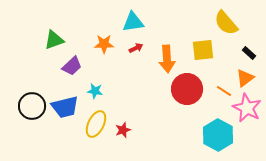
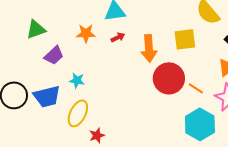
orange line: (224, 91) -> (196, 88), moved
red star: (123, 130) -> (97, 135), moved

